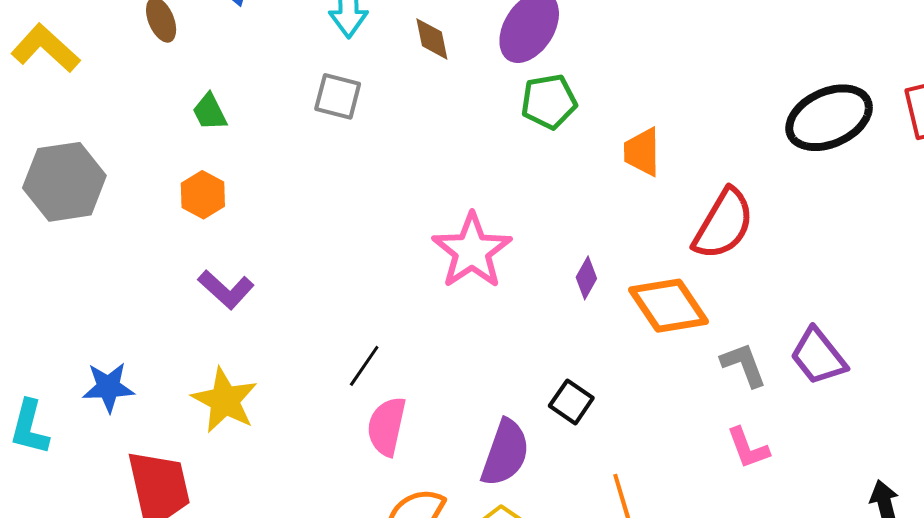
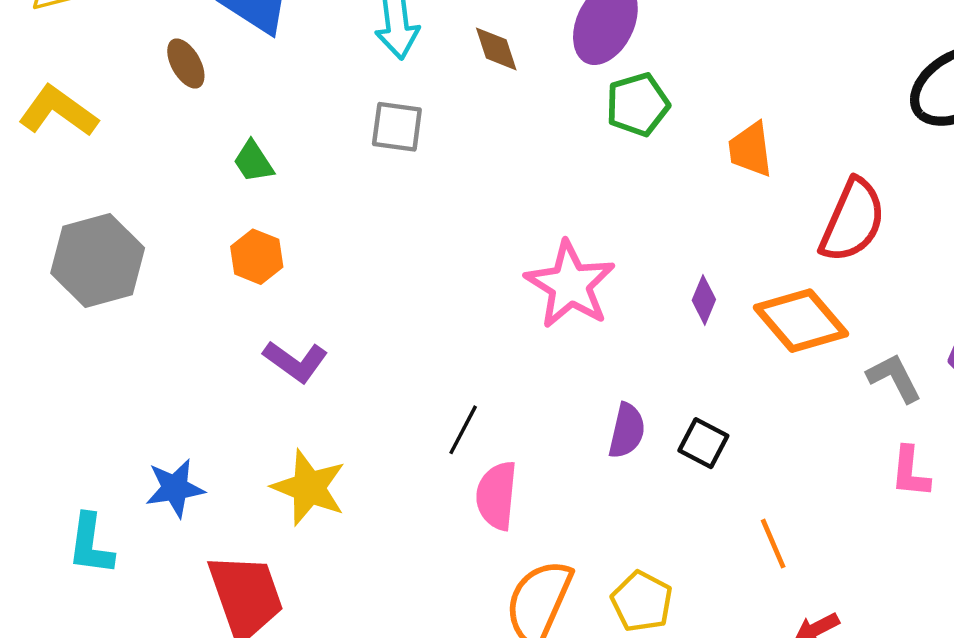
pink L-shape: (748, 448) -> (910, 472), turned 33
purple semicircle: (505, 453) -> (627, 431), moved, size x0.7

